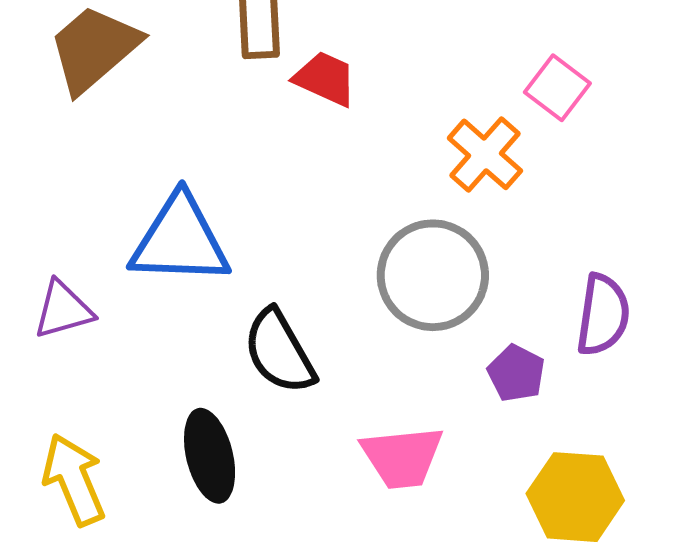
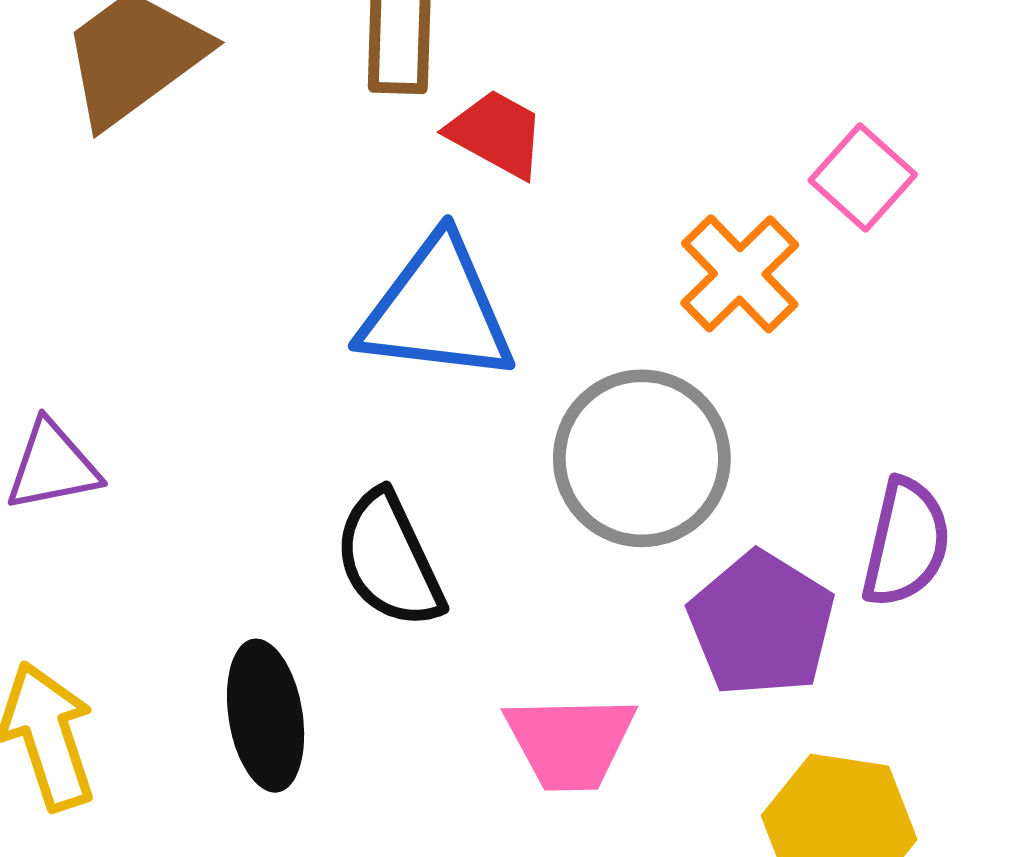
blue triangle: (180, 240) -> (437, 310), moved
purple pentagon: (516, 373) -> (761, 624), size x1.6

